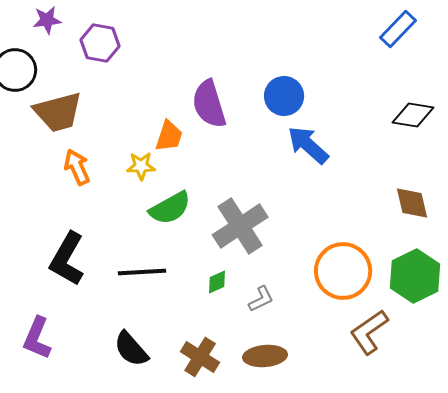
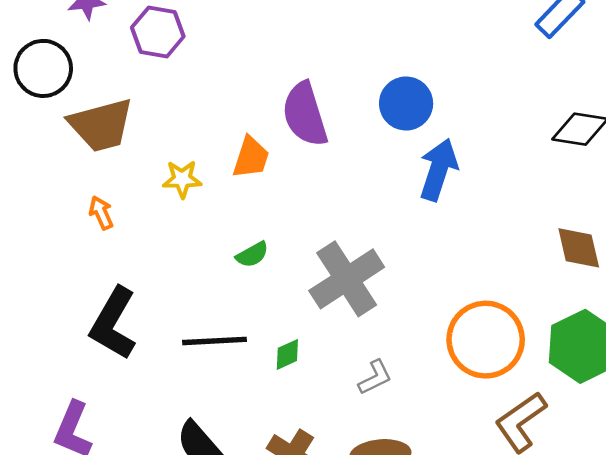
blue arrow: (308, 145) -> (438, 170), turned 66
yellow star: (141, 166) -> (182, 179), moved
orange arrow: (77, 167) -> (101, 213), moved, size x0.7
green semicircle: (170, 208) -> (252, 255), size x0.6
green diamond: (217, 282) -> (287, 354), moved

